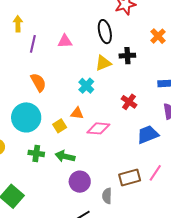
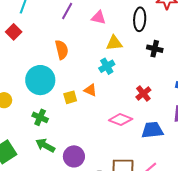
yellow triangle: (103, 63) -> (114, 43), moved
pink diamond: (98, 128) -> (121, 120), moved
green arrow: (65, 156) -> (45, 145), moved

